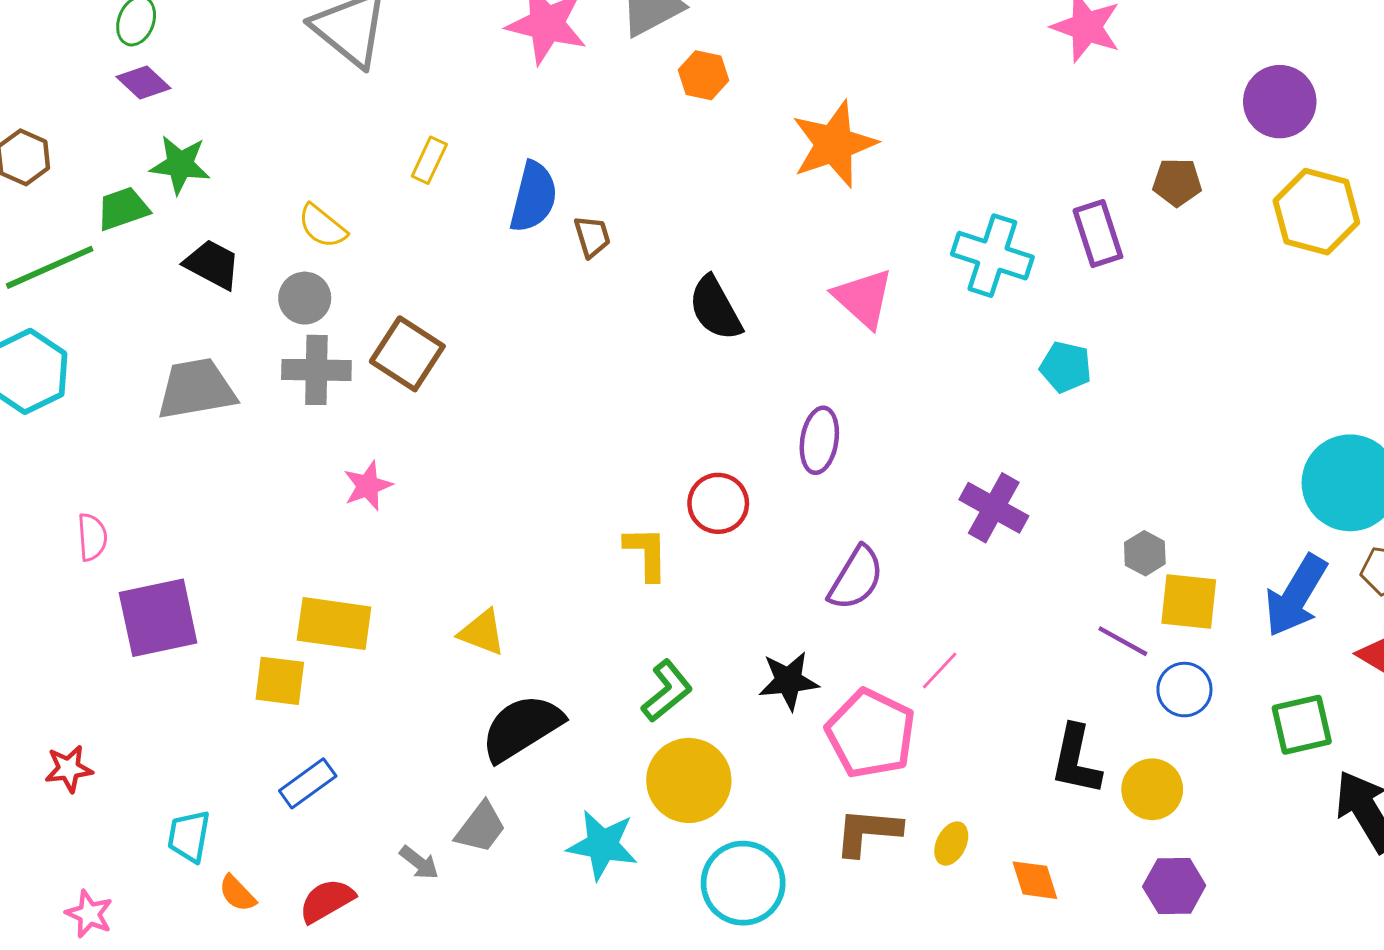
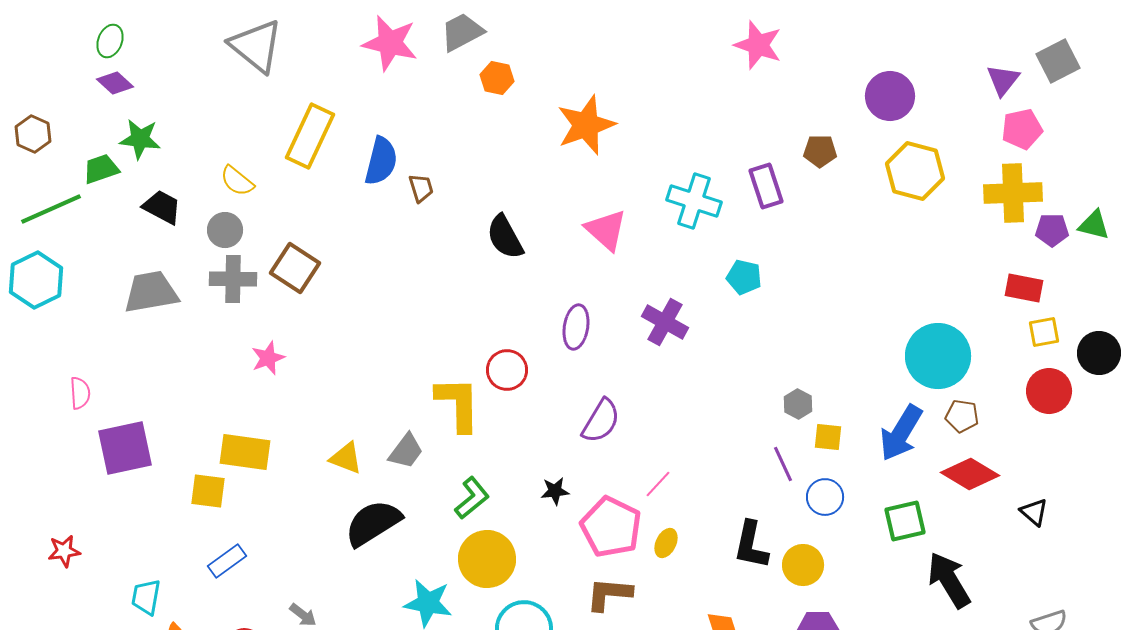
yellow rectangle: (429, 160) -> (310, 136), size x2.0
purple cross: (994, 508) -> (665, 322), moved
yellow L-shape: (646, 553) -> (458, 404), size x1.5
yellow square: (1189, 602) -> (828, 437), size x0.7
purple line: (1123, 641) -> (783, 464), turned 36
black star: (789, 681) -> (555, 491), size x0.7
gray trapezoid: (481, 827) -> (406, 451), moved
yellow ellipse: (951, 844) -> (666, 543), moved

